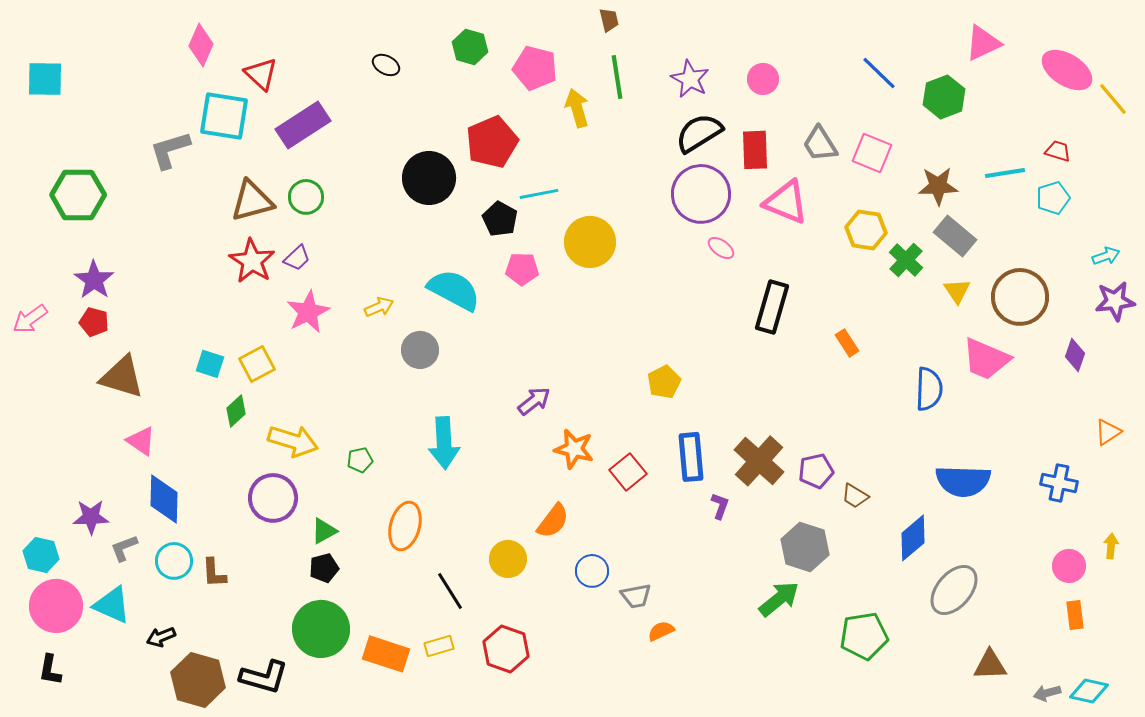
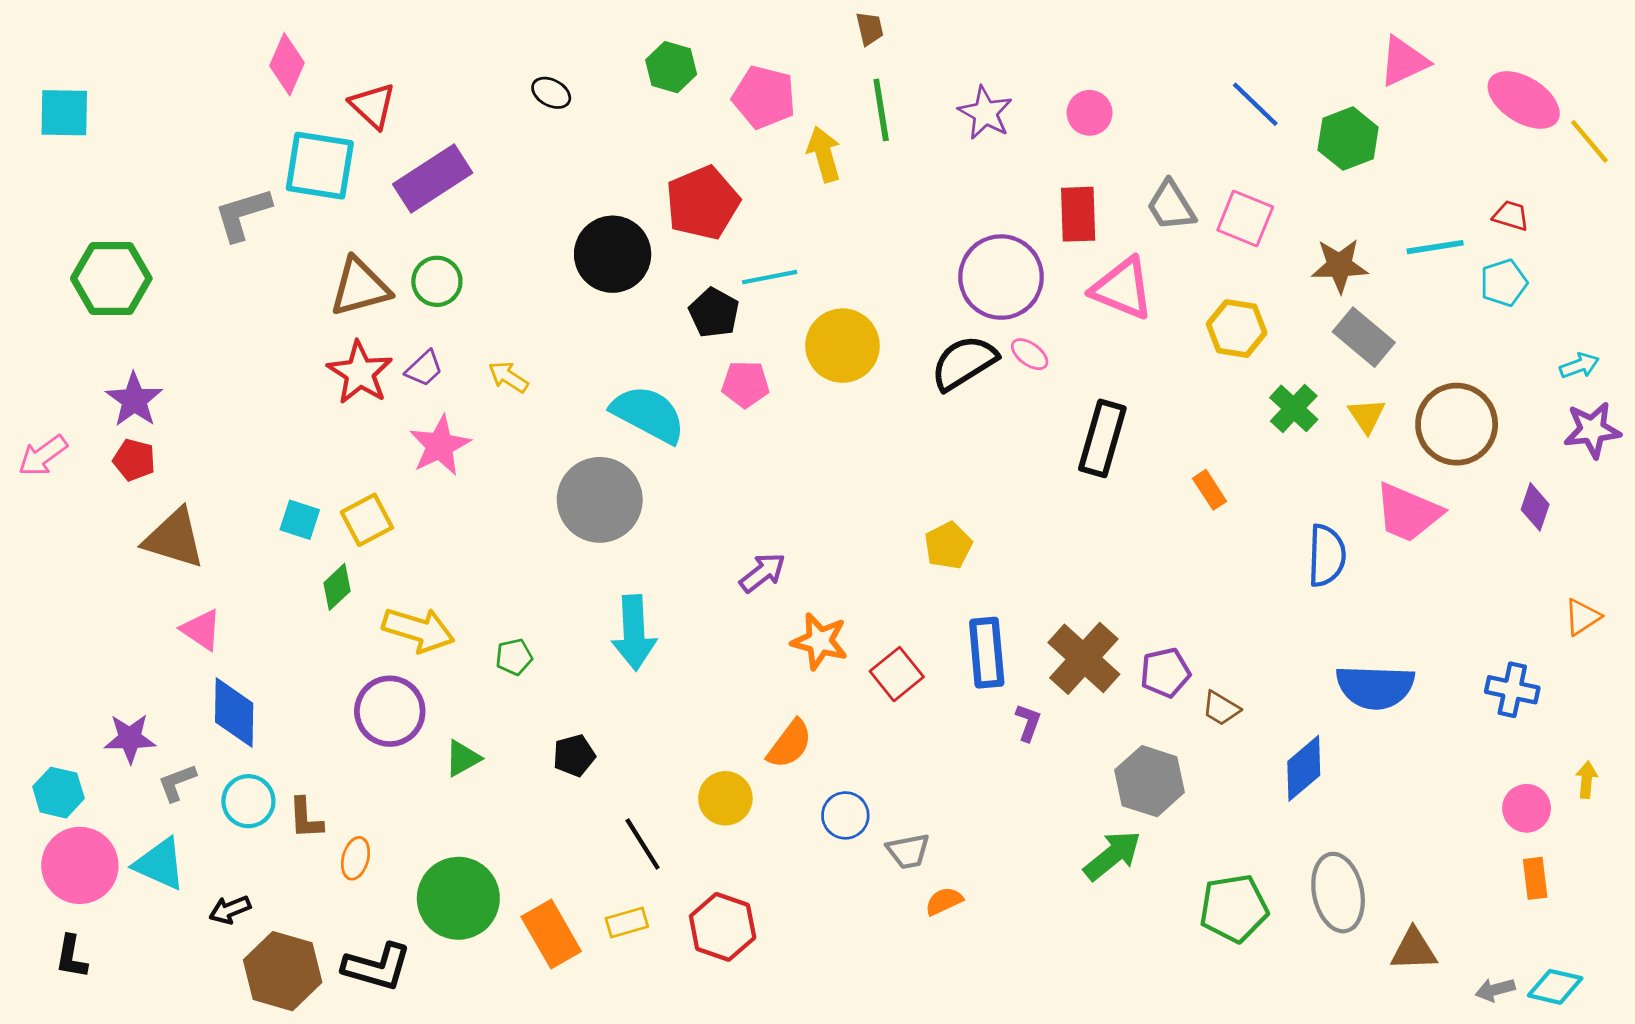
black semicircle: (699, 133) -> (964, 363), moved
green cross: (906, 260) -> (1294, 408), moved
yellow arrow: (379, 307) -> (508, 377), moved, turned -124
gray circle: (420, 350) -> (600, 500), size x1.6
orange ellipse: (405, 526) -> (356, 858), moved, size x0.6
black pentagon: (324, 568) -> (574, 755), moved
gray ellipse: (954, 590) -> (1338, 893), moved, turned -52
orange rectangle: (386, 654) -> (551, 934), turned 42

